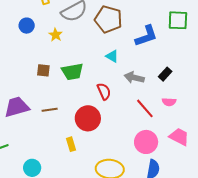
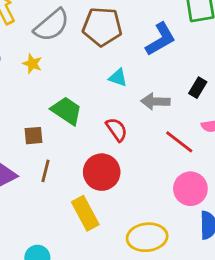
brown square: (43, 70) -> (33, 136), moved
green trapezoid: (72, 72) -> (67, 111), turned -125
brown line: (50, 110) -> (45, 171), turned -56
yellow rectangle: (71, 144) -> (85, 213), size x1.6

